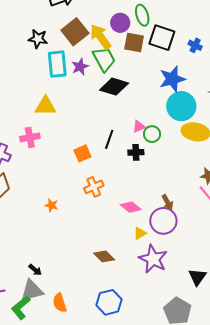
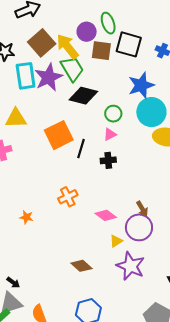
purple star: (80, 67) -> (48, 77), size x1.6
green circle: (152, 134) -> (113, 114), moved
orange square: (82, 153) -> (59, 135), moved, size x1.6

